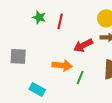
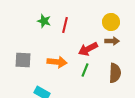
orange arrow: (62, 65) -> (57, 62), moved
green line: (80, 77) -> (85, 70), moved

